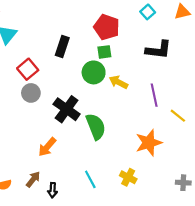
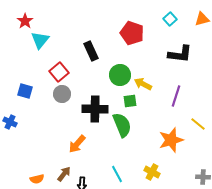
black rectangle: (62, 47) -> (91, 51), turned -42
green square: (104, 52) -> (130, 101), moved
purple line: (154, 95) -> (176, 96), turned 30
black cross: (67, 109) -> (95, 109), turned -35
yellow line: (178, 116) -> (198, 124), moved

